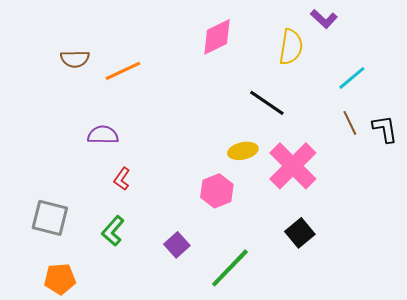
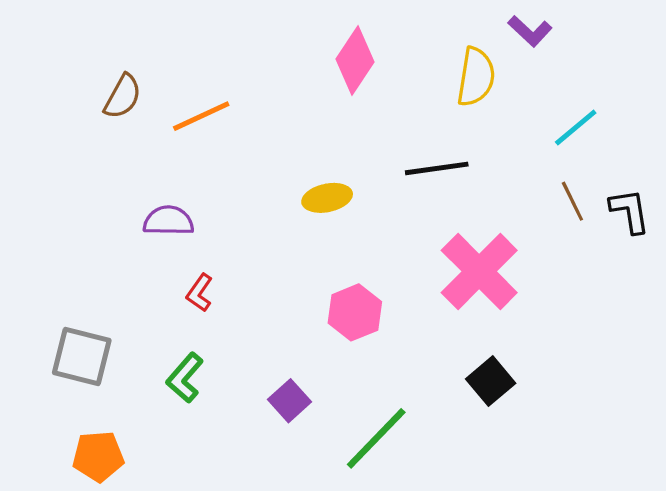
pink diamond: (217, 37) -> (355, 61), turned -30
brown semicircle: (75, 59) -> (123, 96), turned -60
black line: (267, 103) -> (437, 168), turned -42
yellow ellipse: (243, 151) -> (327, 198), moved

